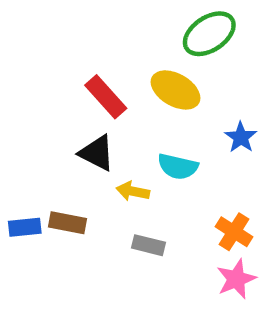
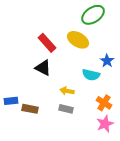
cyan semicircle: (178, 166) -> (91, 75), moved
yellow arrow: (133, 191) -> (67, 91), moved
brown rectangle: (68, 223) -> (30, 109), moved

